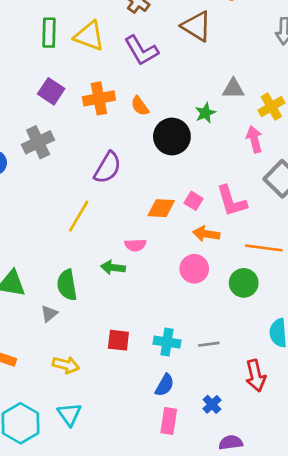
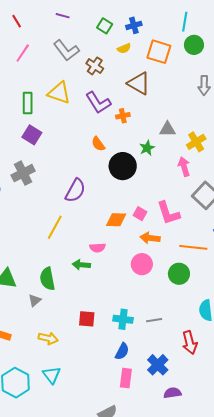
green rectangle: (49, 33) -> (28, 103), moved
orange cross: (99, 98) -> (123, 116), moved, size x0.6
blue cross: (212, 404) -> (158, 365), size x1.5

